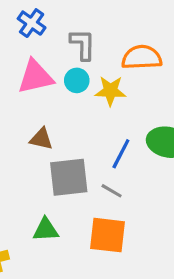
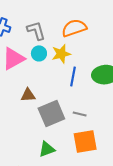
blue line: (121, 154) -> (73, 77), moved

